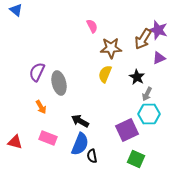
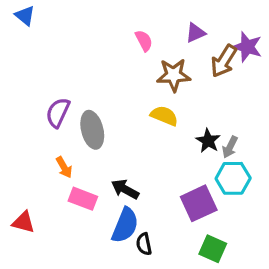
purple triangle: (159, 58) -> (196, 33), moved
yellow semicircle: (105, 74) -> (164, 116), turned 90
black star: (137, 77) -> (208, 141), moved
pink rectangle: (48, 138) -> (83, 199), moved

